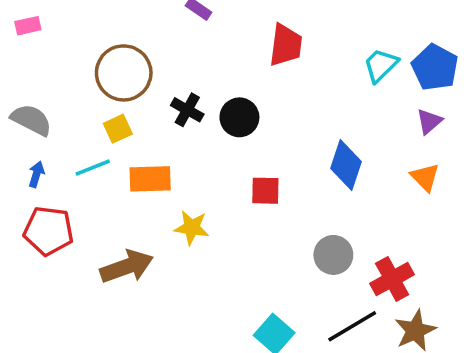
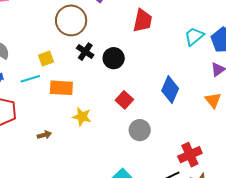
brown circle: (124, 73) -> (71, 20), moved
red square: (265, 191) -> (124, 100), turned 36
gray circle: (333, 255) -> (140, 130), moved
brown arrow: (127, 267) -> (44, 135), size x0.5

